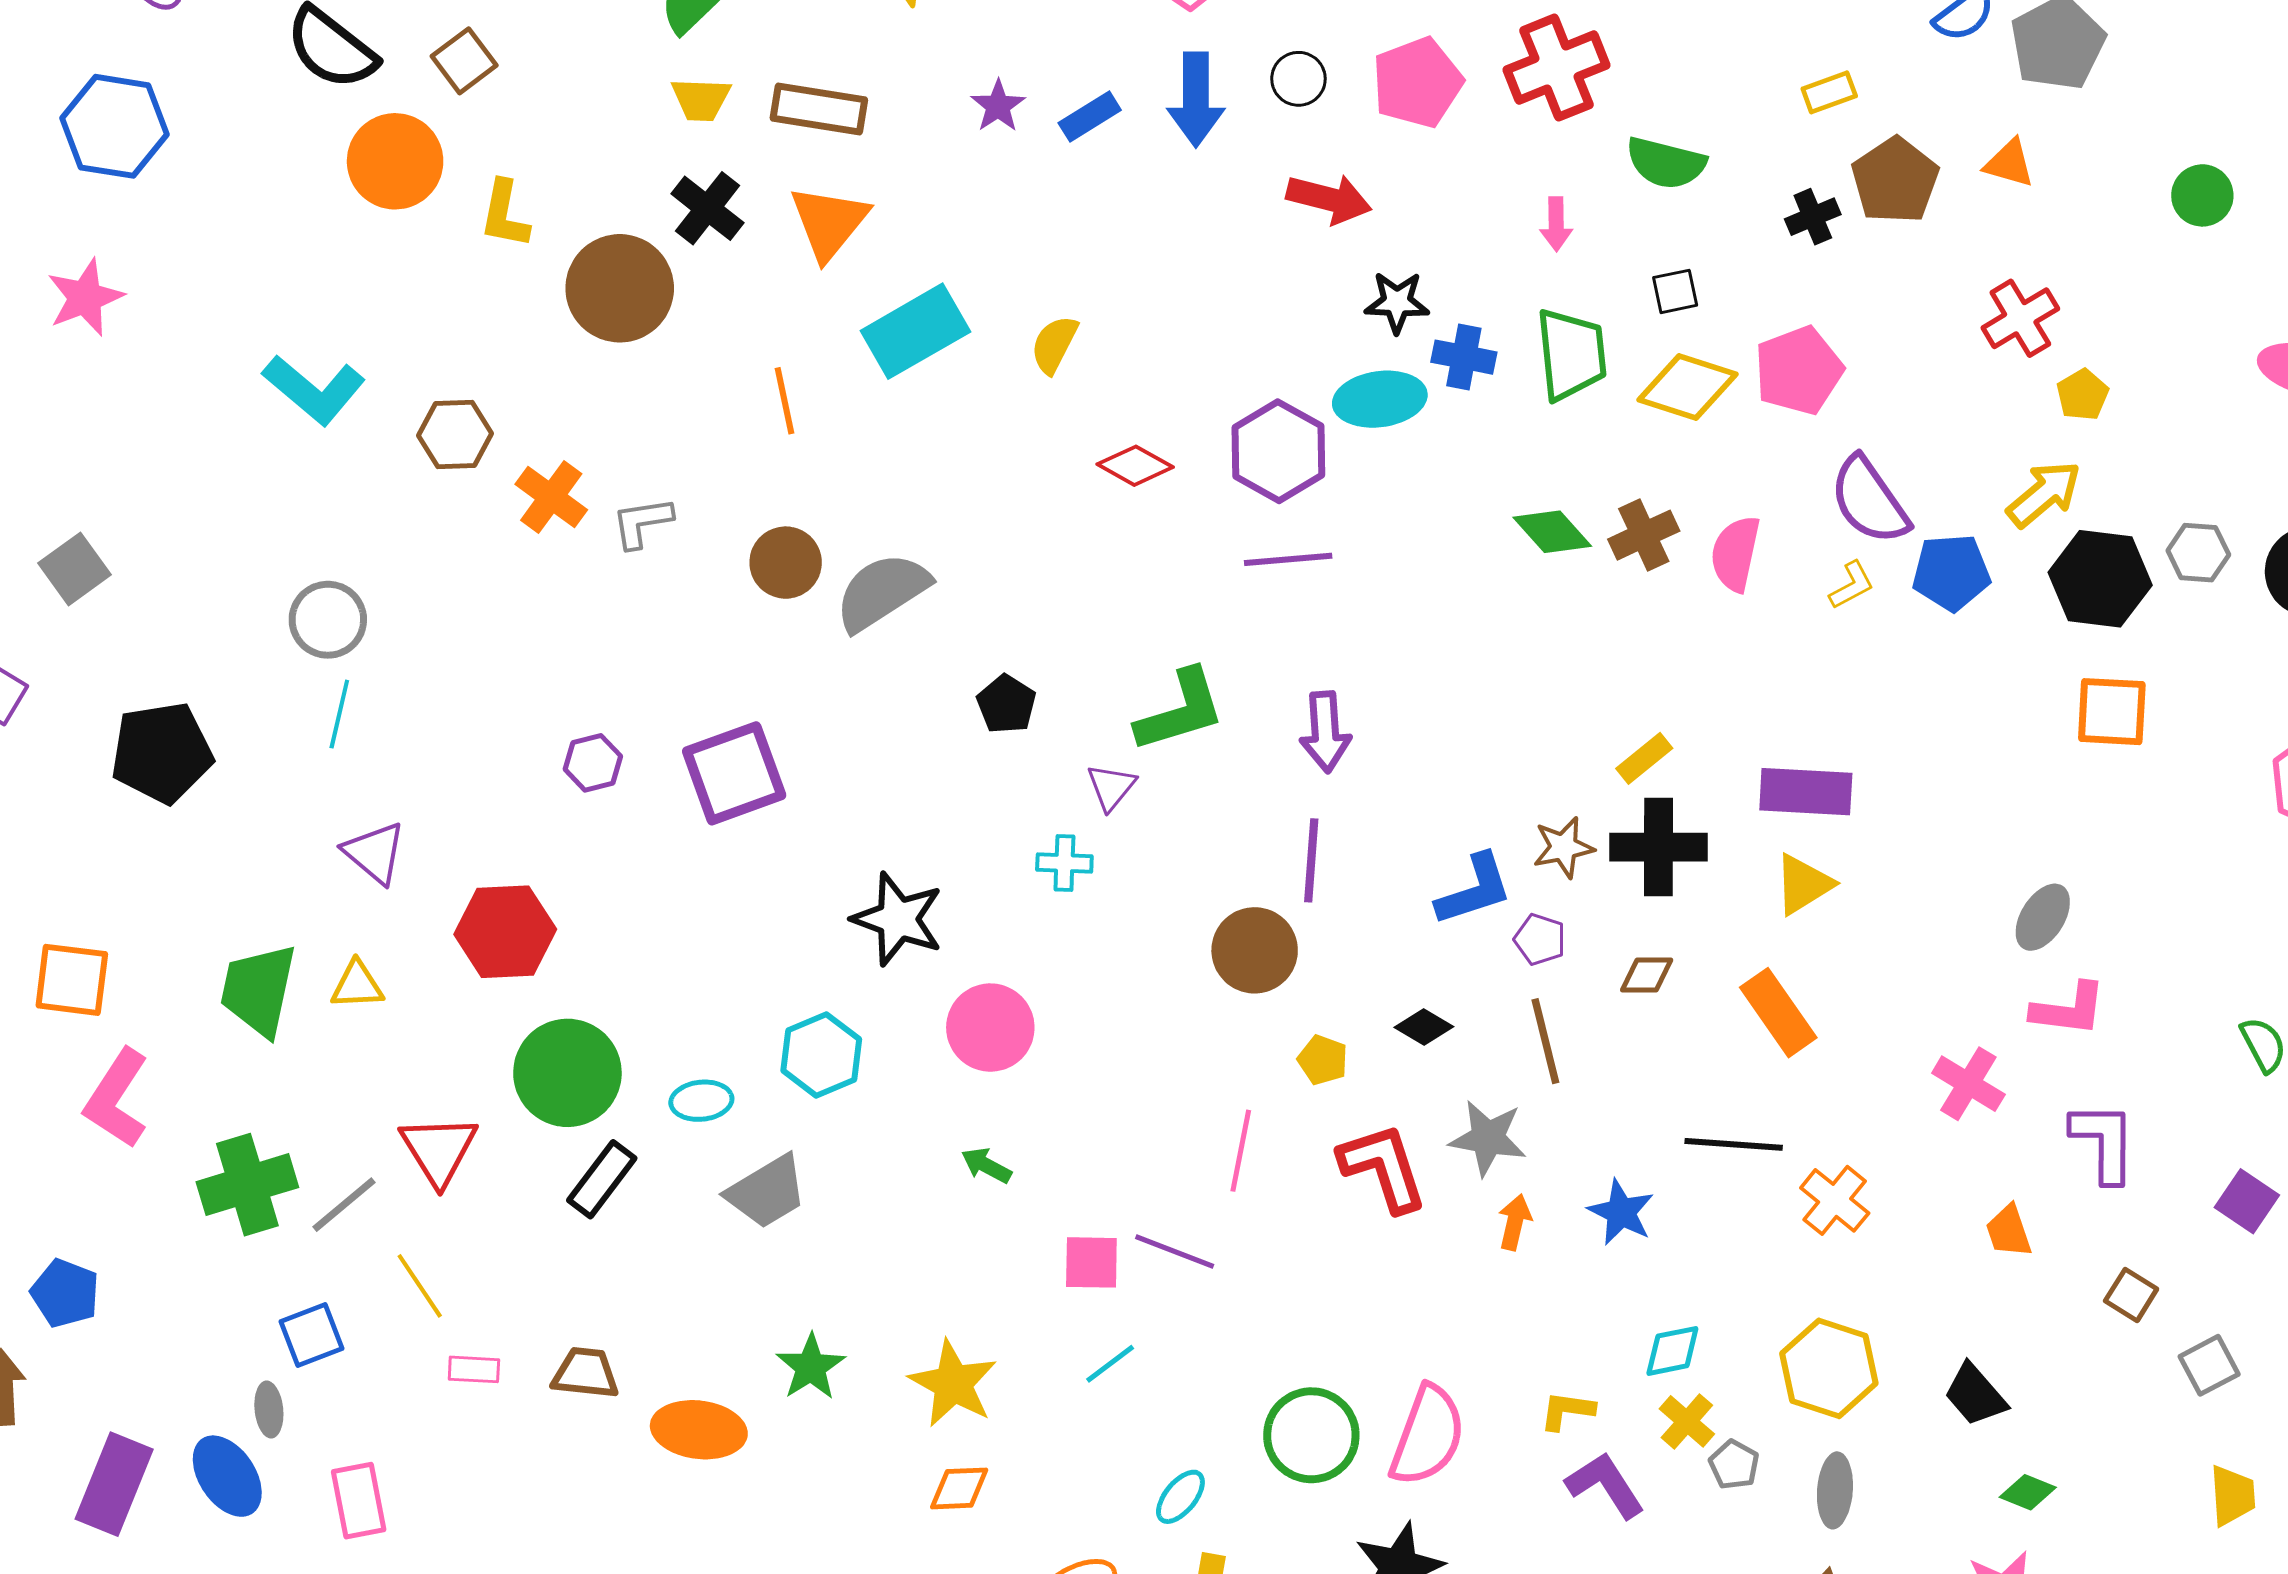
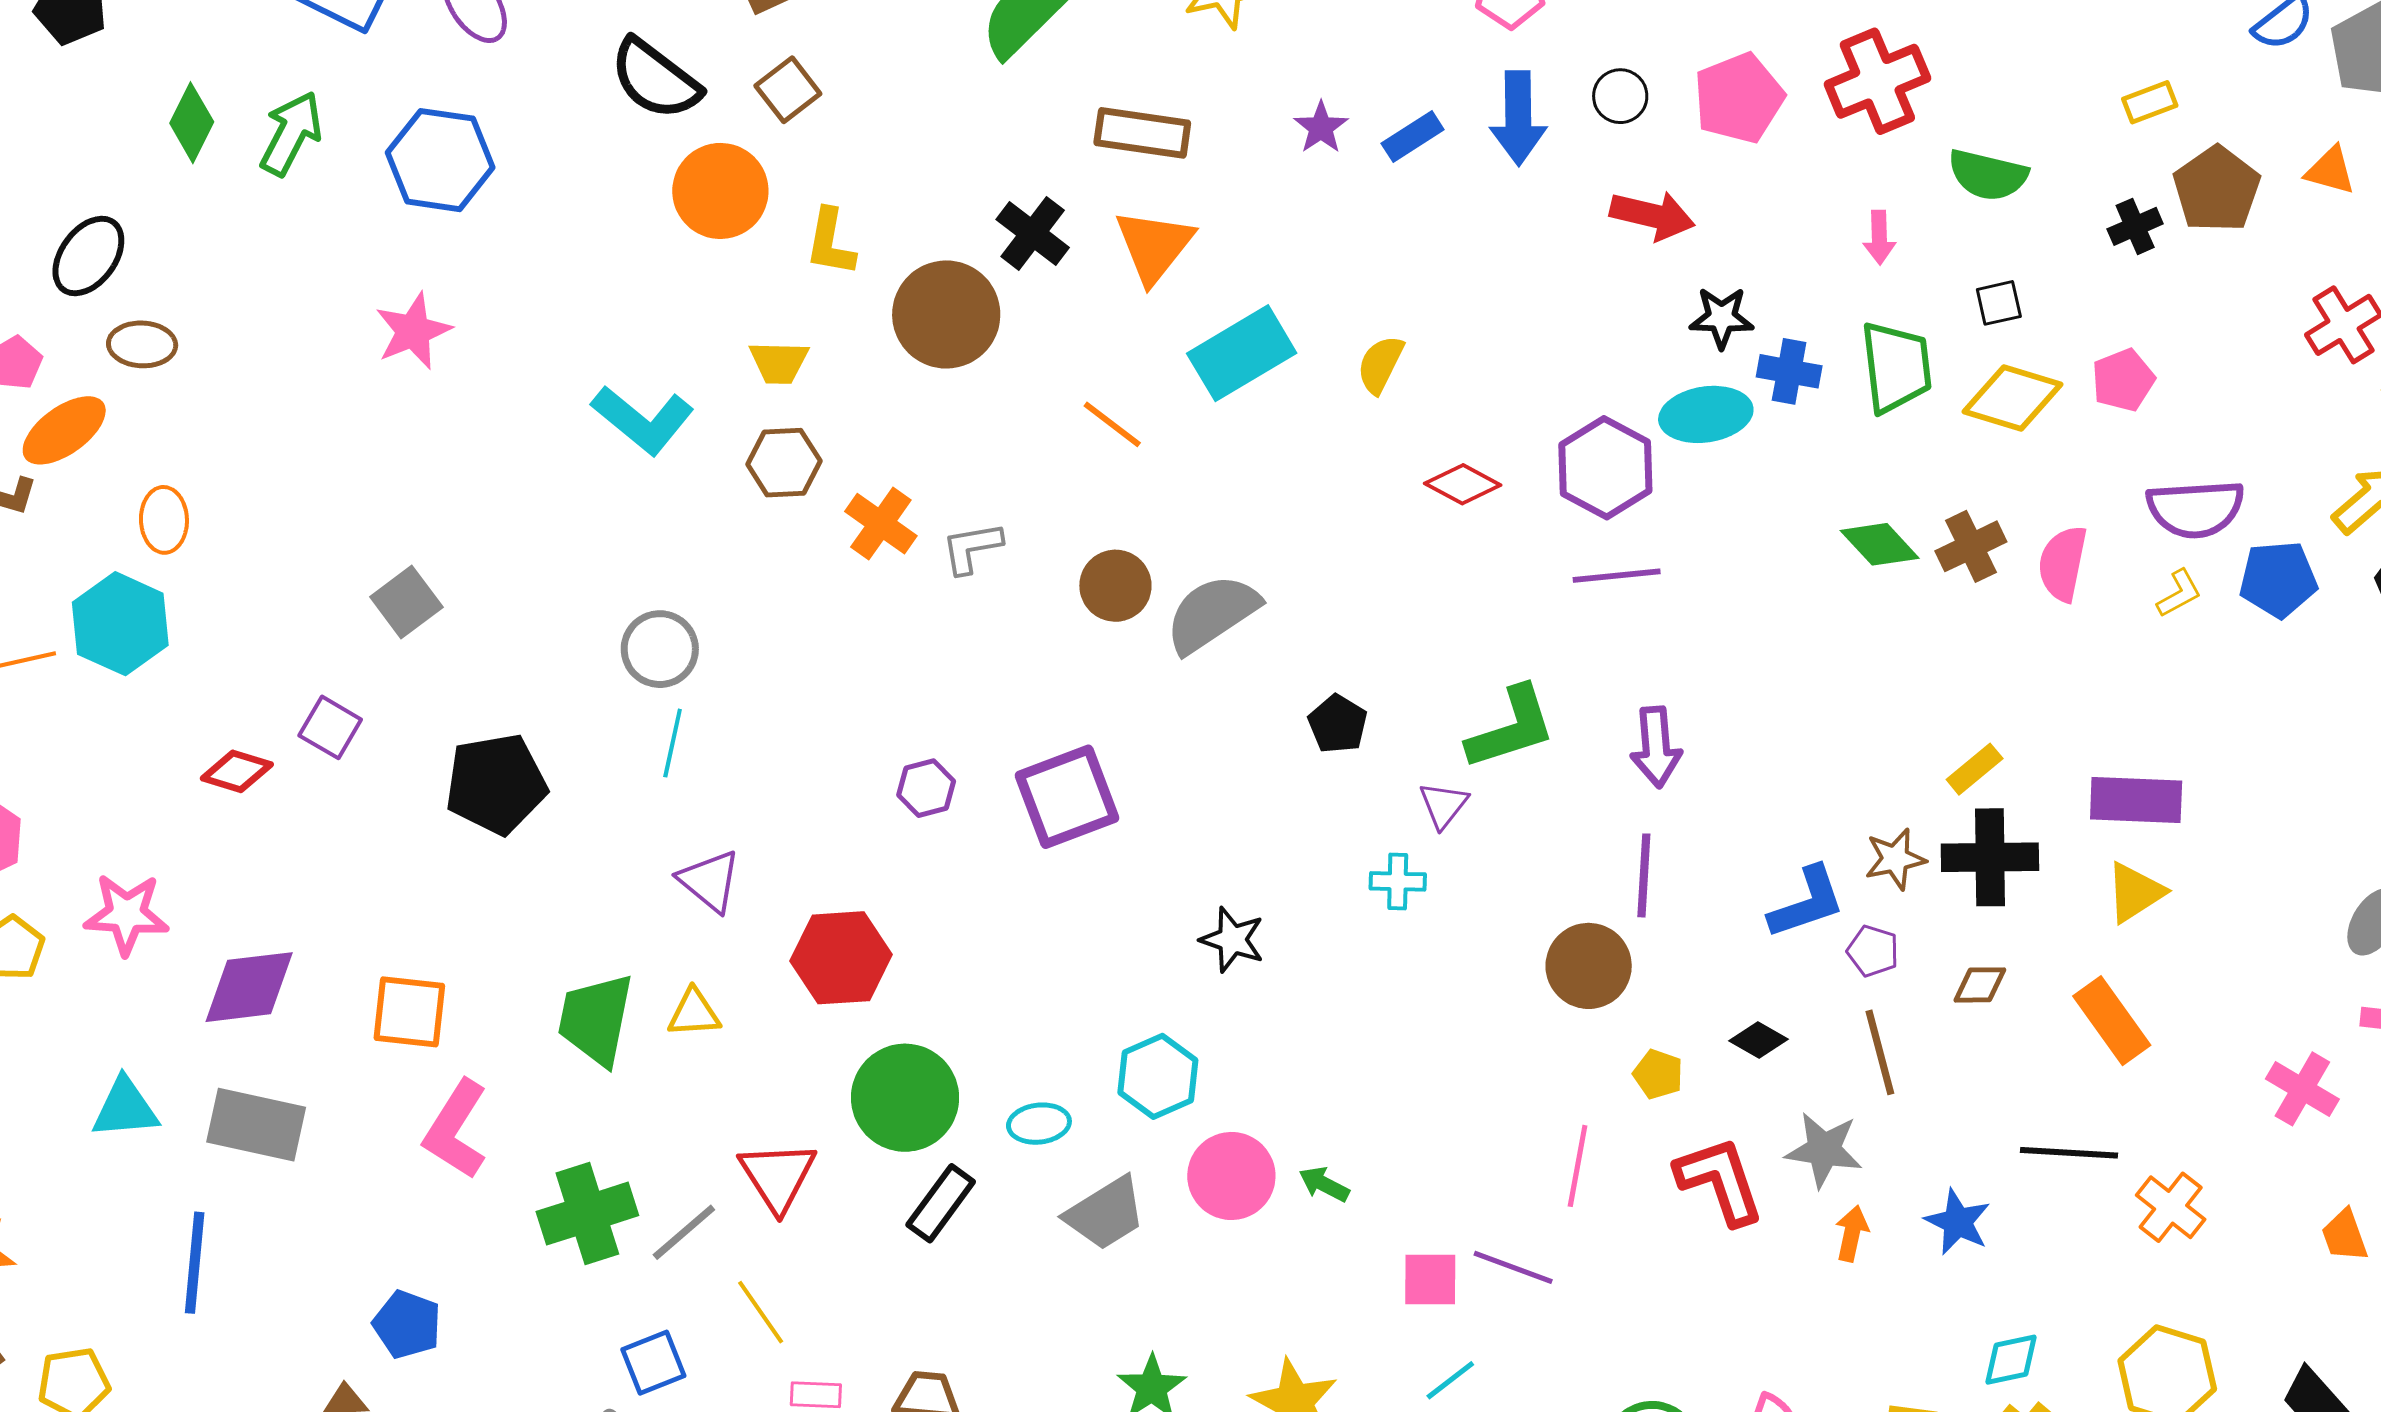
yellow trapezoid: (701, 99) -> (779, 362), moved
pink pentagon: (1799, 370) -> (2123, 380), size x0.7
orange line: (785, 401) -> (1112, 424), turned -40
purple semicircle: (1869, 501) -> (2195, 509), turned -58
black star: (898, 919) -> (1232, 940), size x0.7
pink circle: (990, 1028) -> (1231, 1176), moved

